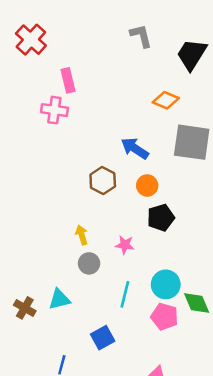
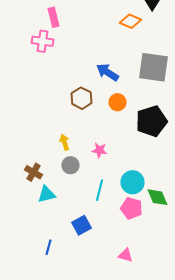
orange diamond: (166, 100) -> (130, 21), moved
black pentagon: (161, 218) -> (152, 121), moved, size x1.4
brown cross: (25, 308) -> (34, 172), moved

